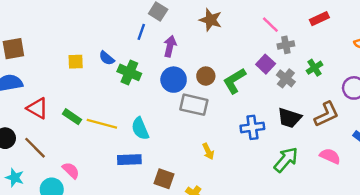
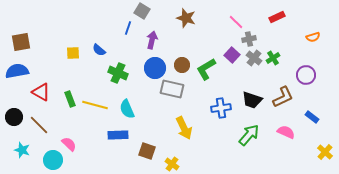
green cross: (129, 72) -> (118, 73), moved
gray cross: (286, 78) -> (254, 58), moved
green rectangle: (72, 117) -> (70, 99), turned 35
yellow arrow: (208, 151) -> (184, 128), size x1.6

